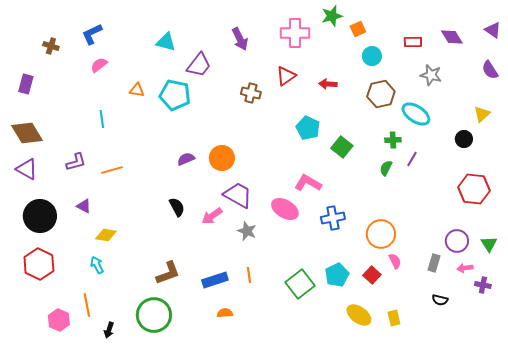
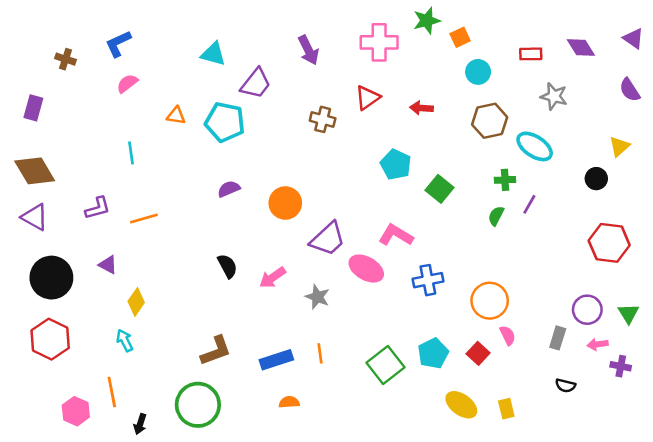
purple semicircle: (186, 159) -> (229, 189), moved
purple trapezoid: (238, 195) -> (328, 239), moved, turned 108
yellow diamond: (106, 235) -> (136, 302), turned -65

